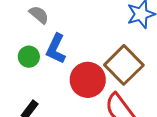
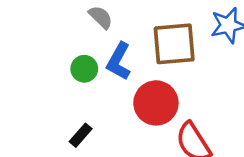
brown square: (124, 65) -> (174, 44), moved, turned 36

